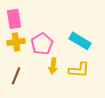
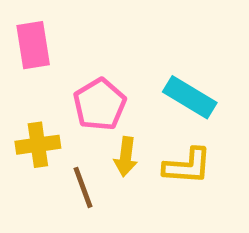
yellow cross: (16, 42) -> (38, 145), moved
brown line: (16, 76) -> (83, 187), moved, turned -42

